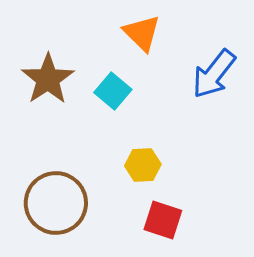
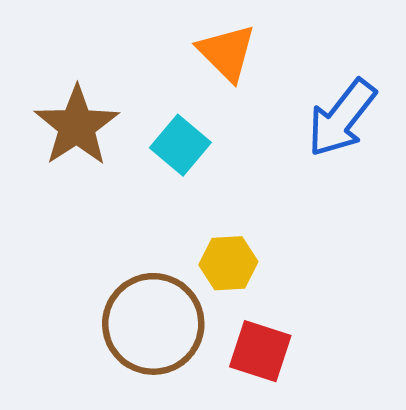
brown circle: (56, 203) -> (153, 324), moved

